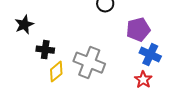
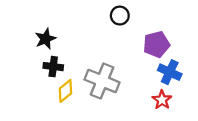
black star: (24, 25) -> (45, 39), moved

